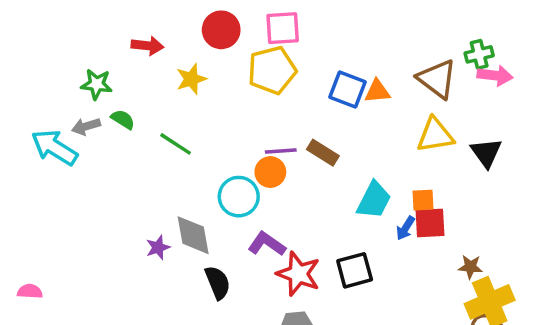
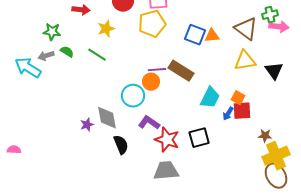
green line: (176, 144) -> (97, 55), moved
brown rectangle: (323, 153) -> (181, 71), size x1.4
orange square: (423, 200) -> (238, 98), turned 32

